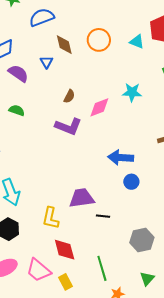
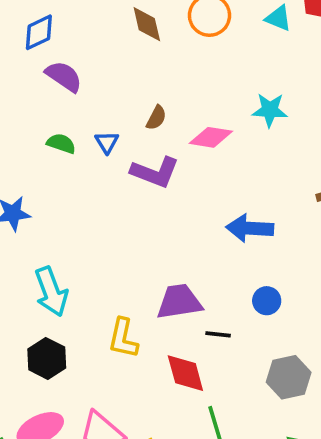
blue triangle: (46, 62) -> (107, 142), moved
pink diamond: (99, 107) -> (211, 137), turned 30
blue circle: (131, 182) -> (267, 301), moved
red diamond: (65, 250) -> (185, 373), moved

